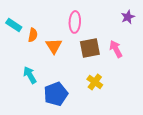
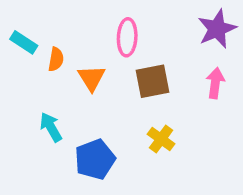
purple star: (128, 17) -> (217, 29), size x1.6
pink arrow: (116, 49) -> (215, 83), moved, turned 36

